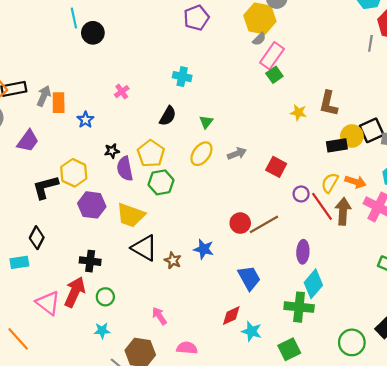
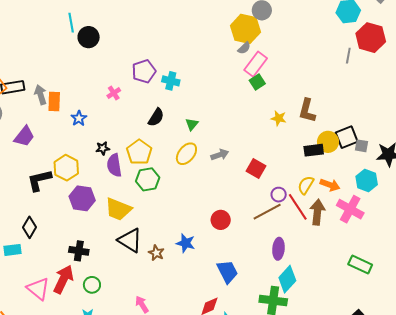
purple pentagon: (196, 18) -> (144, 71), moved
gray arrow: (44, 96) -> (41, 95), turned -42
brown line: (264, 224) -> (267, 212), moved

